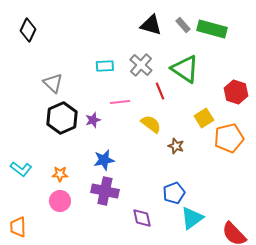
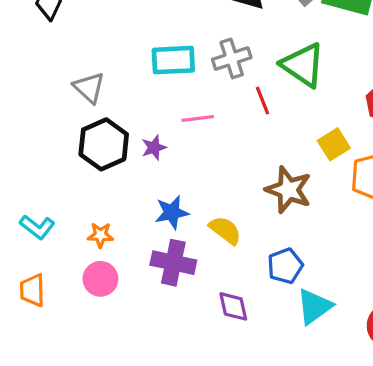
gray cross: (141, 65) -> (232, 58), turned 30
cyan rectangle: (105, 66) -> (173, 60), size x1.5
yellow semicircle: (151, 124) -> (225, 230), moved
brown star: (176, 146) -> (288, 190), size x1.8
orange trapezoid: (18, 227) -> (32, 290), moved

